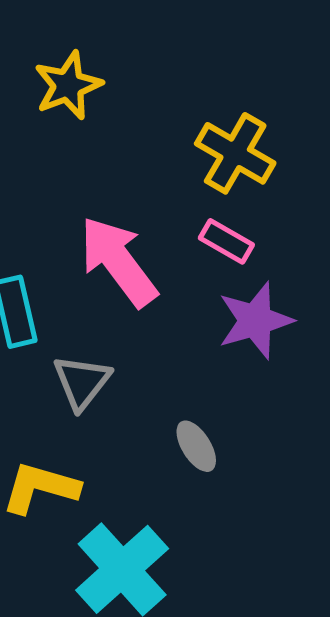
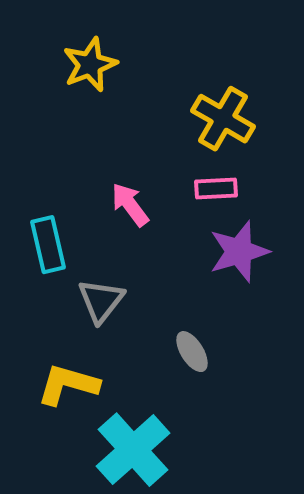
pink rectangle: (226, 241) -> (216, 189), turned -33
pink arrow: (118, 261) -> (130, 205), size x0.6

